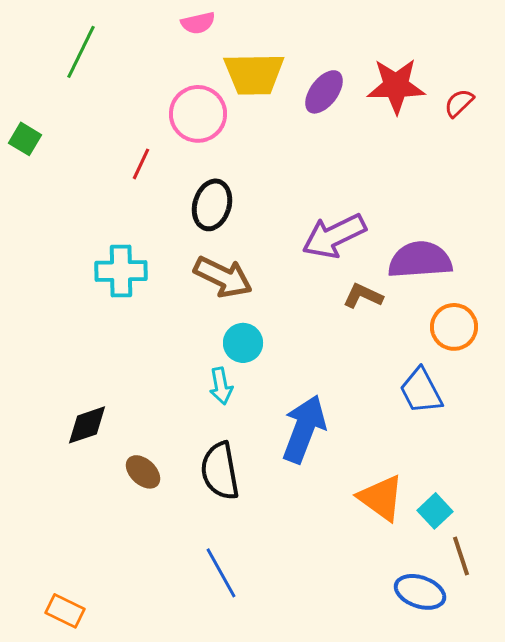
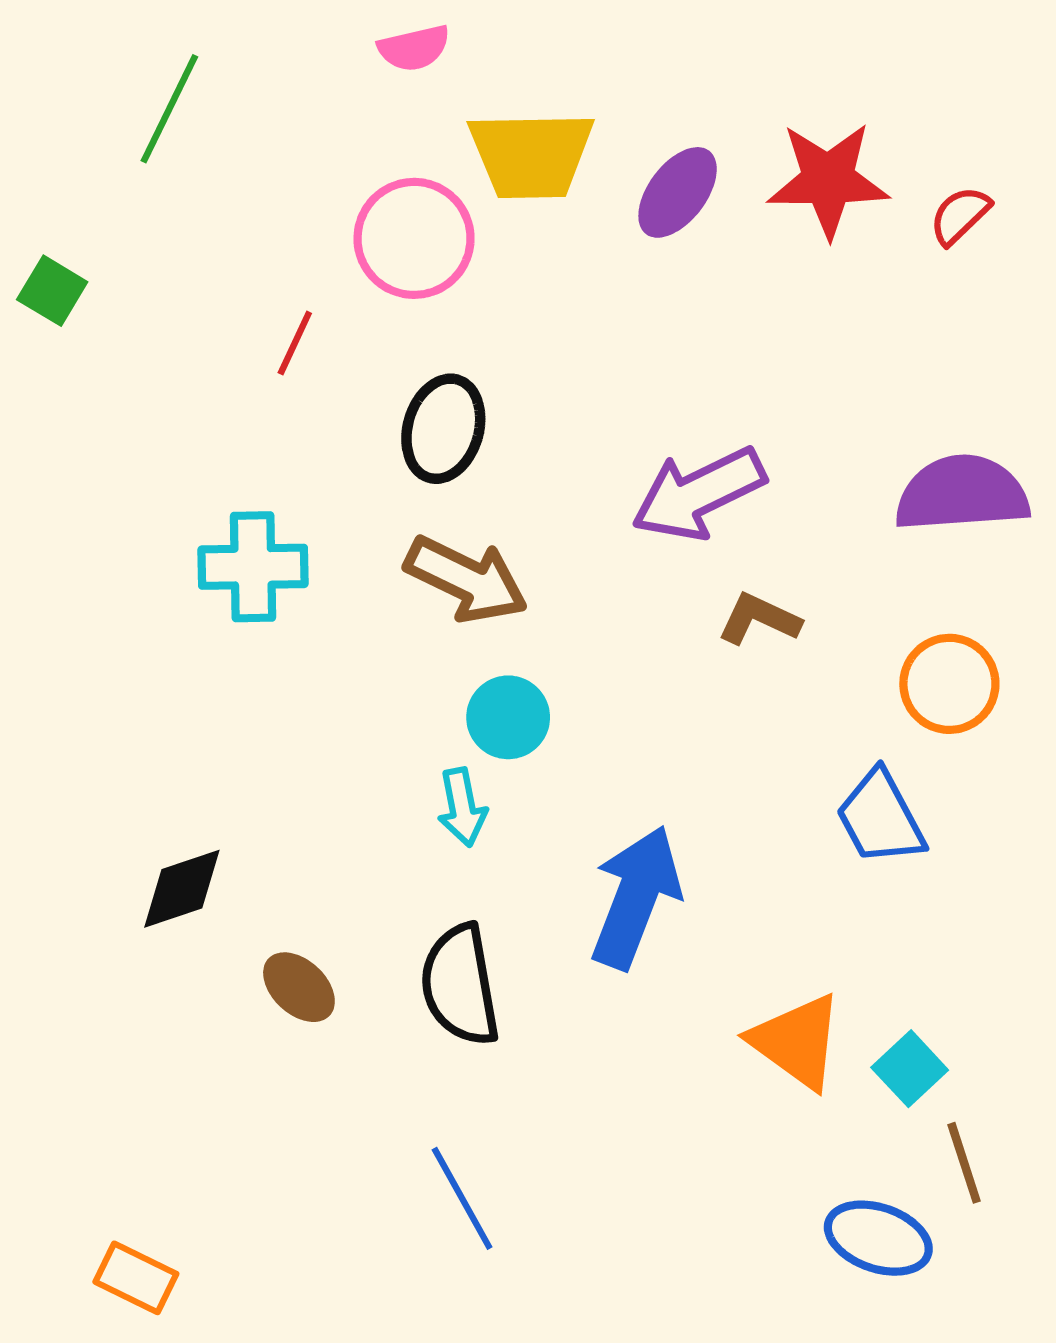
purple semicircle: (420, 260) -> (962, 494), moved

